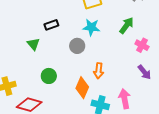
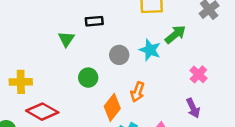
green arrow: (127, 25) -> (175, 34), moved
cyan star: (91, 27) -> (150, 50), moved
green circle: (49, 76) -> (88, 78), moved

